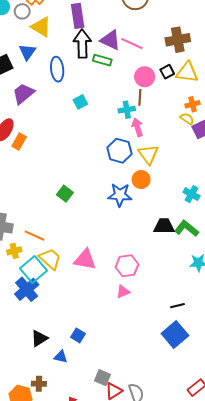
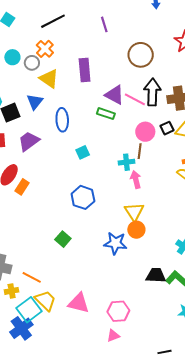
black arrow: (82, 44) -> (152, 92), moved
blue hexagon: (119, 151) -> (83, 197), moved
yellow triangle: (148, 154) -> (134, 212), moved

